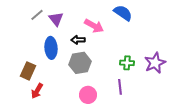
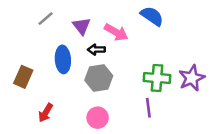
purple triangle: (56, 19) -> (81, 26), moved
green cross: (127, 63) -> (157, 78), size x1.5
brown rectangle: (28, 71) -> (23, 77), moved
pink circle: (88, 95) -> (98, 118), moved

